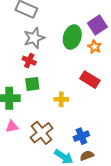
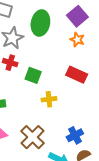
green ellipse: (72, 37) -> (40, 23), moved
green square: (32, 84) -> (33, 75), moved, turned 35

